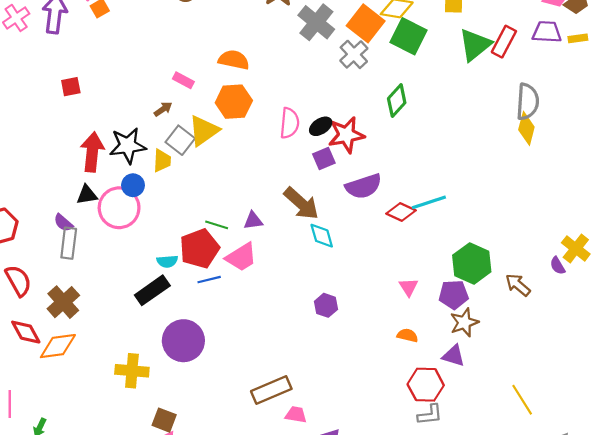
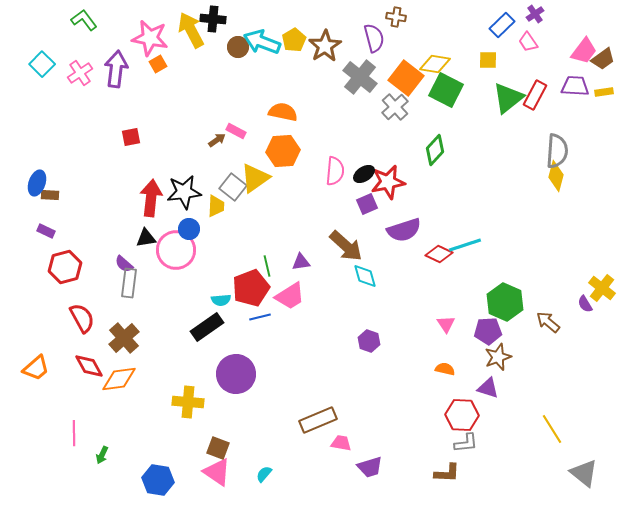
brown arrow: (163, 109) -> (217, 140), moved
green line: (217, 225) -> (267, 266), turned 60

